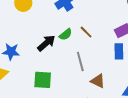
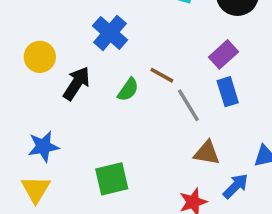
black arrow: (46, 43) -> (77, 83), moved
gray line: (80, 62) -> (188, 105), moved

